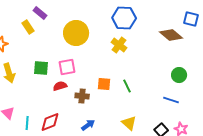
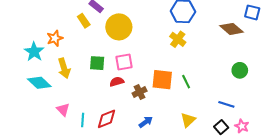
yellow circle: (76, 33) -> (119, 27), moved
orange square: (104, 84) -> (162, 80), size x1.5
brown cross: (82, 96) -> (140, 92), turned -32
blue line: (171, 100) -> (226, 104), moved
yellow triangle: (129, 123) -> (188, 120), turned 35

